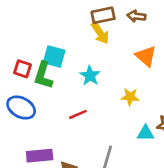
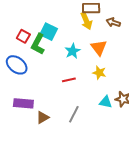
brown arrow: (136, 16) -> (113, 22), moved
orange triangle: (146, 56) -> (99, 48), moved
red line: (78, 114) -> (69, 80), moved

